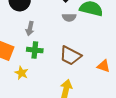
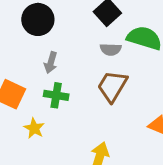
brown trapezoid: (70, 56) -> (112, 86), moved, turned 90

